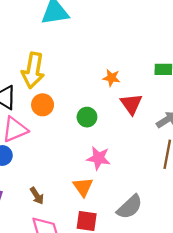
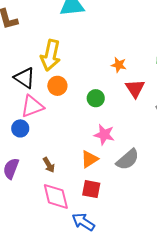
orange triangle: (83, 187) -> (89, 159), turned 30
gray semicircle: (130, 207) -> (128, 160), moved

